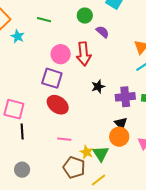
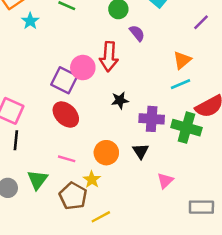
pink circle: (61, 54) -> (83, 68), moved
orange circle: (119, 137) -> (106, 153), moved
green triangle: (101, 154) -> (37, 180), moved

